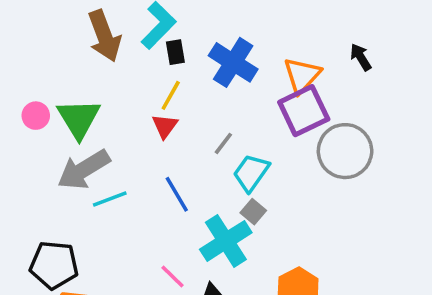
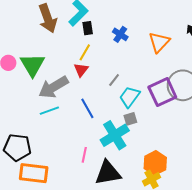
blue cross: (233, 62) -> (120, 34), size x0.6
purple square: (304, 111) -> (162, 92), moved
gray arrow: (84, 170) -> (53, 87), moved
gray square: (253, 212) -> (130, 119), turned 32
pink line: (172, 276) -> (84, 155), turned 56

